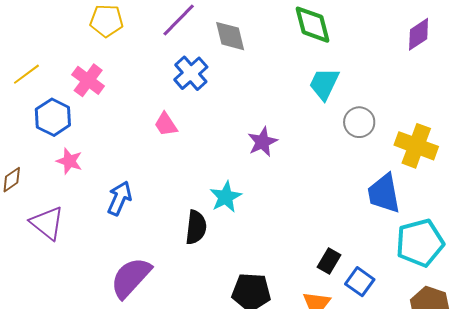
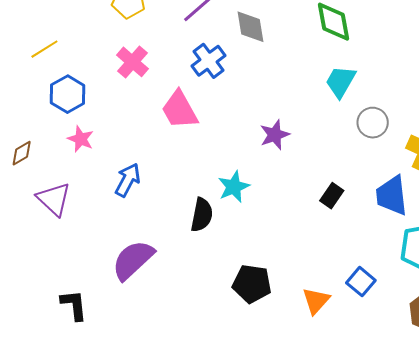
pink cross: (88, 80) -> (133, 62), moved
pink trapezoid: (166, 124) -> (180, 110), size x1.6
black rectangle: (329, 261) -> (332, 196), moved

